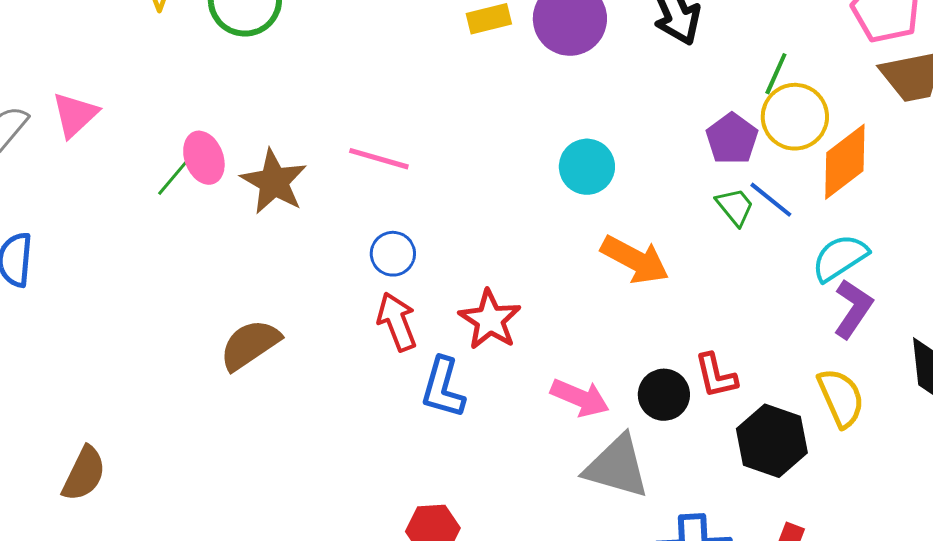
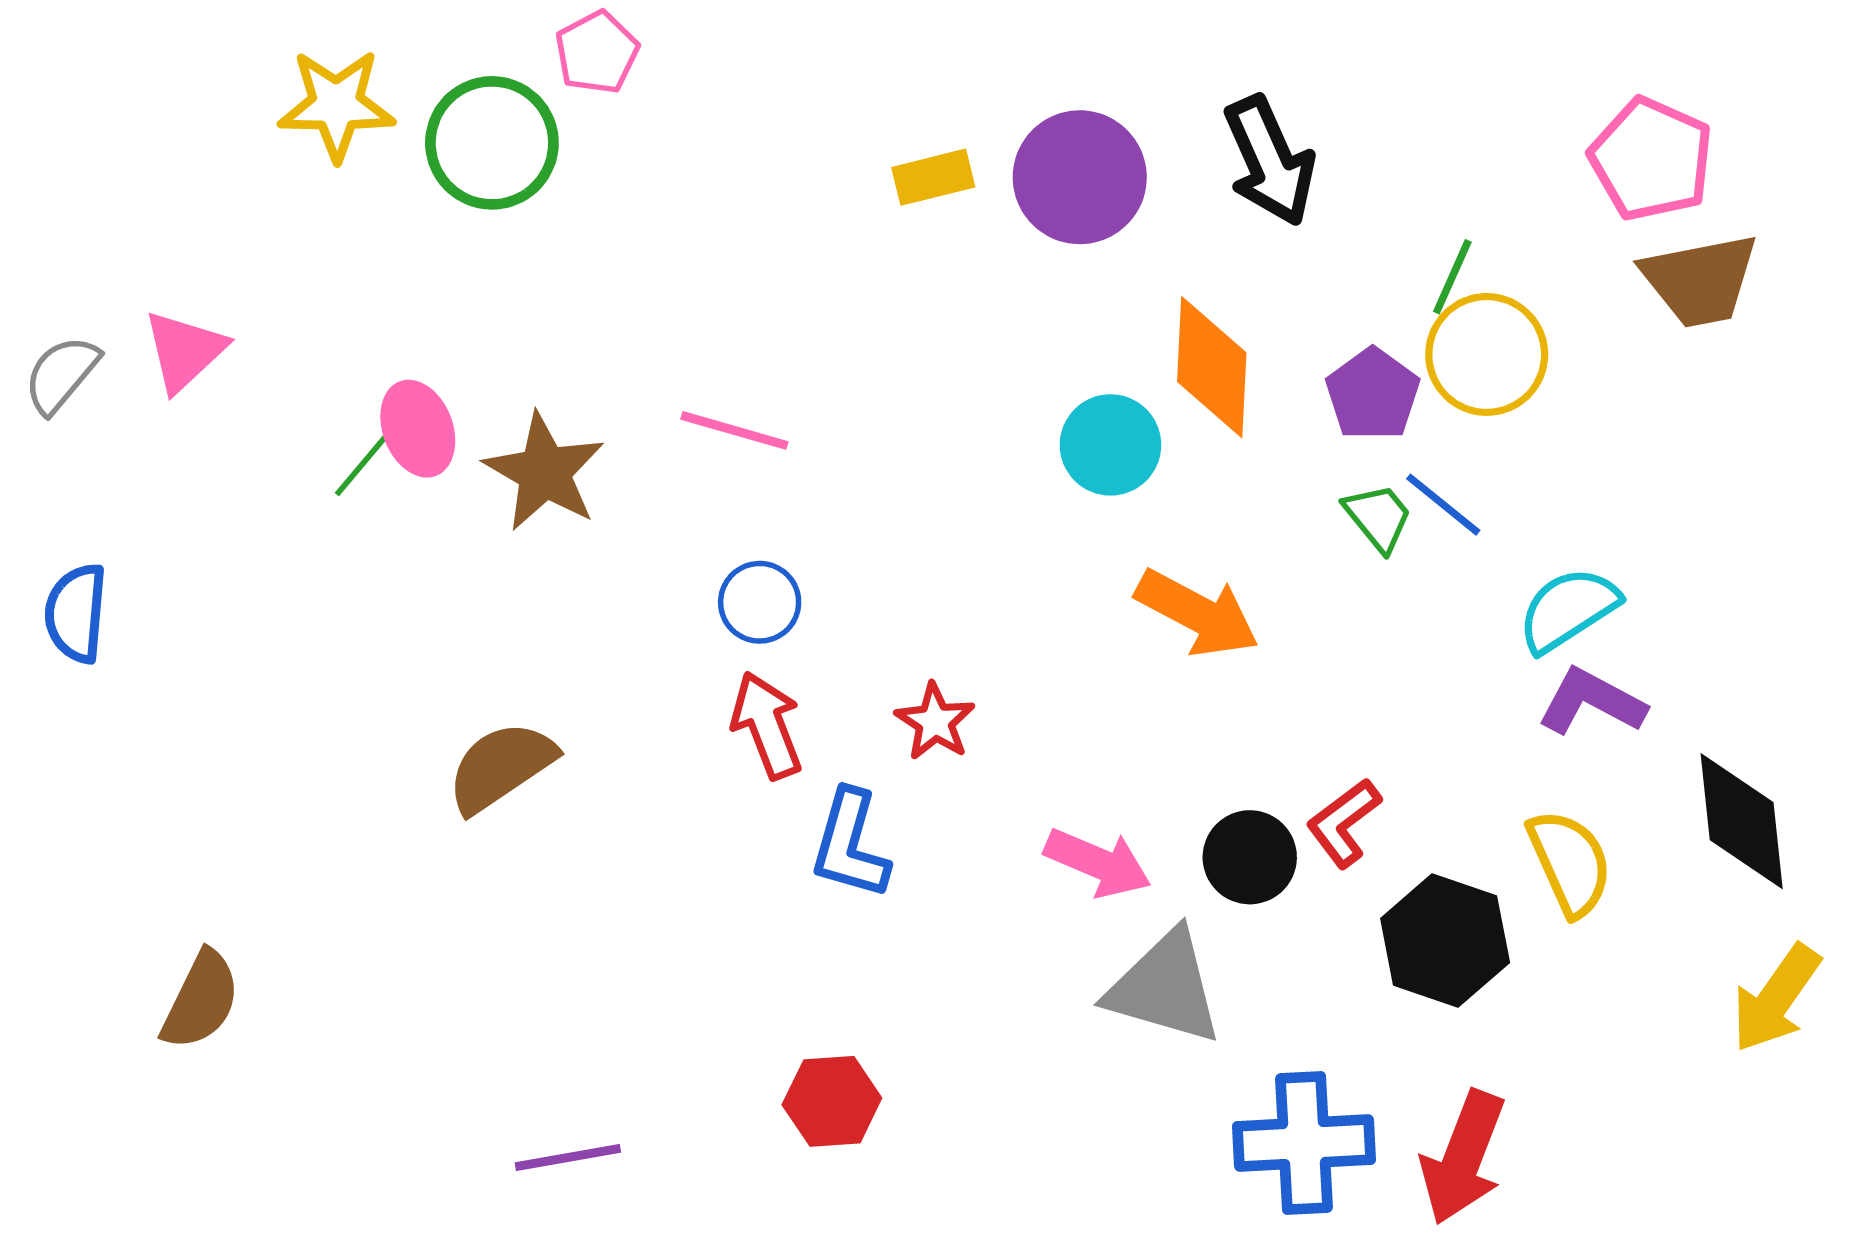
orange diamond: (845, 162) -> (1212, 367), moved, turned -50
purple L-shape: (853, 309) -> (1592, 702), turned -96
red star: (490, 320) -> (935, 722), size x0.7
red L-shape: (716, 376) -> (1344, 823), turned 66

